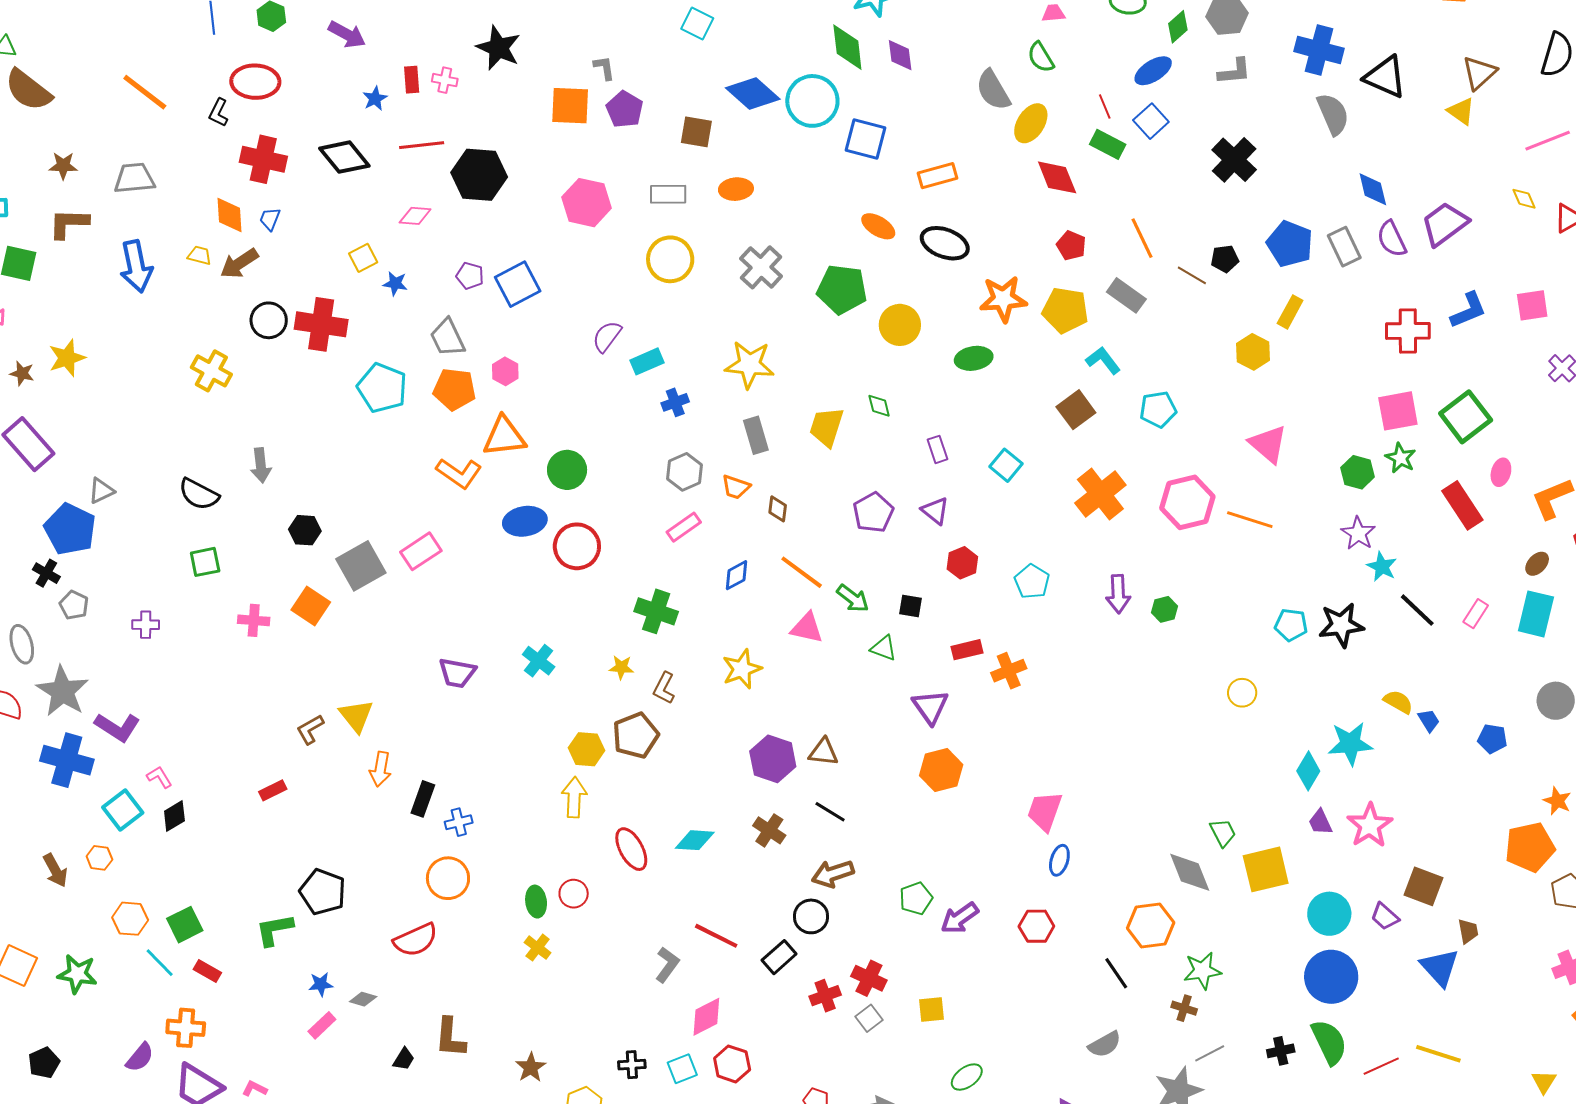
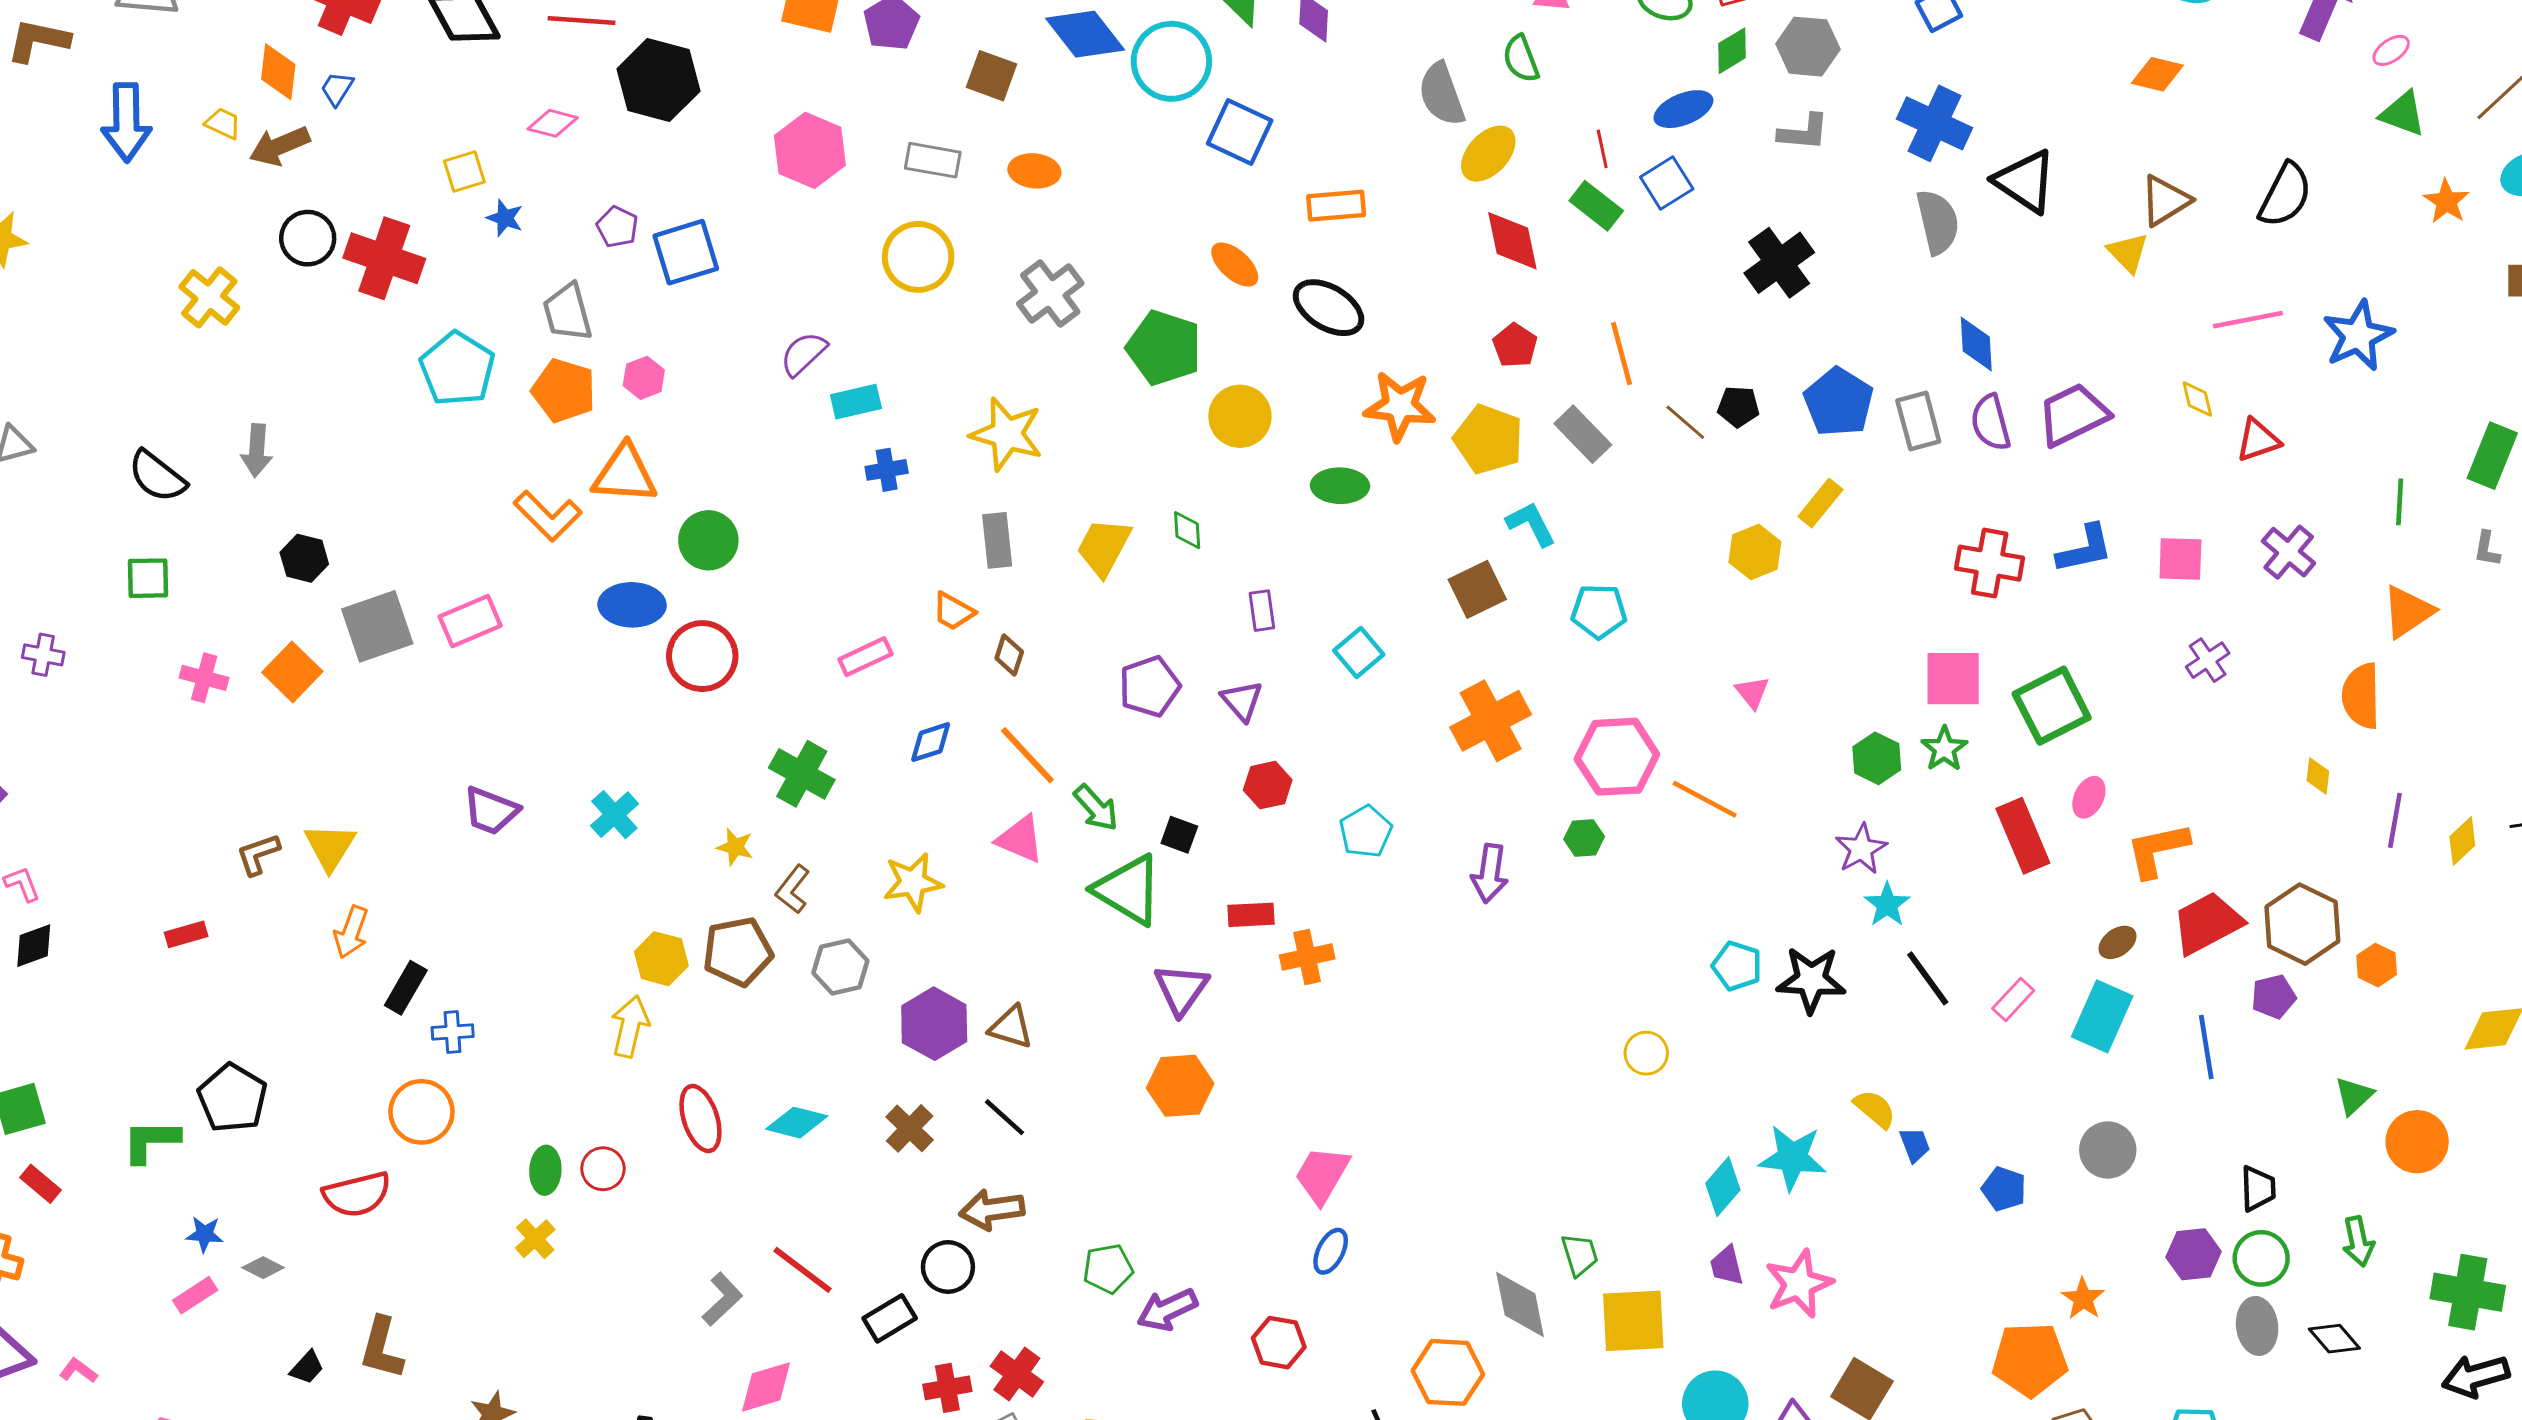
pink triangle: (1268, 444) -> (1752, 692), size x0.6
gray hexagon: (685, 472) -> (840, 967), moved
green hexagon: (1164, 609) -> (1584, 838), moved
green triangle: (884, 648) -> (1128, 890), size x1.8

